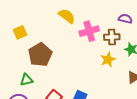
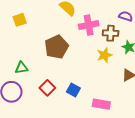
brown pentagon: (40, 55) -> (57, 47), moved

